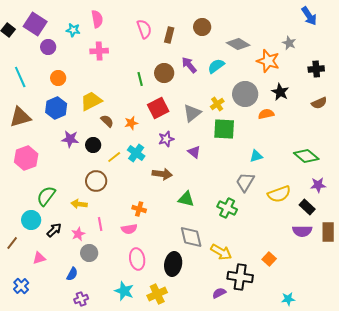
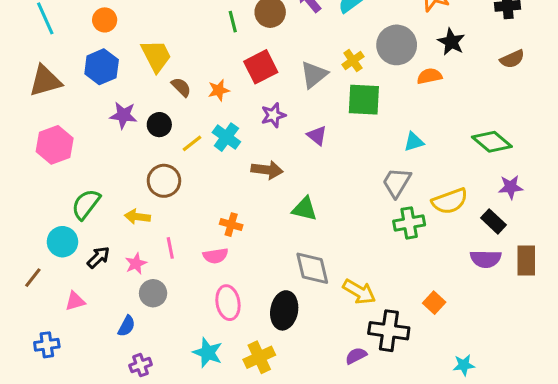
yellow trapezoid: (91, 101) -> (156, 56), turned 90
green cross: (227, 208) -> (409, 223), moved, turned -36
blue cross: (21, 286) -> (47, 345), turned 35

